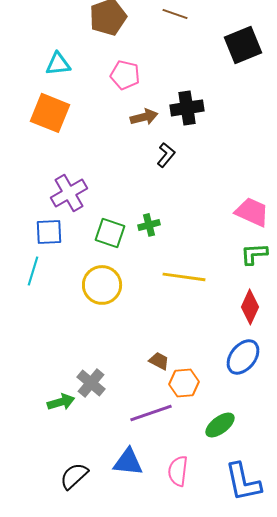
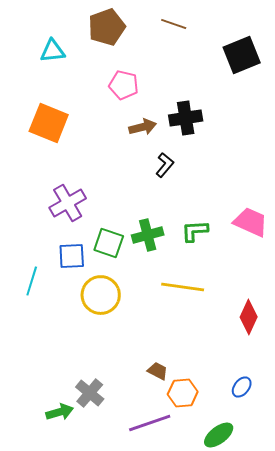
cyan triangle: (58, 64) -> (53, 51), moved
green cross: (149, 225) -> (148, 235), size x1.4
blue square: (49, 232) -> (72, 256), moved
green L-shape: (254, 254) -> (195, 231), moved
blue ellipse: (243, 357) -> (242, 387), moved, size x0.6

